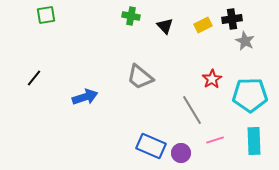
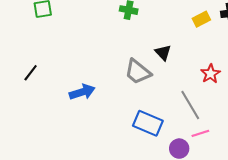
black triangle: (165, 26) -> (163, 53), moved
pink line: (215, 140) -> (200, 133), moved
blue rectangle: (151, 146) -> (148, 123), moved

